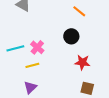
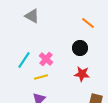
cyan line: (15, 48) -> (24, 60), turned -42
red star: (82, 62) -> (82, 74), moved

